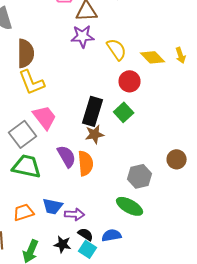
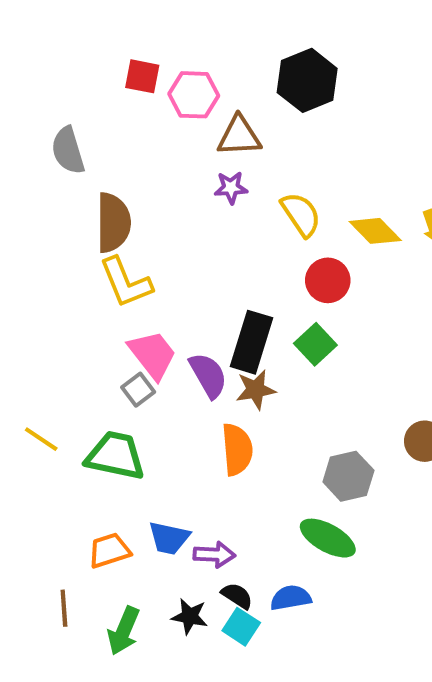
purple star: (83, 36) -> (231, 188), size x0.7
gray square: (23, 134) -> (138, 390), moved, size x0.6
purple semicircle: (67, 156) -> (208, 375), moved

